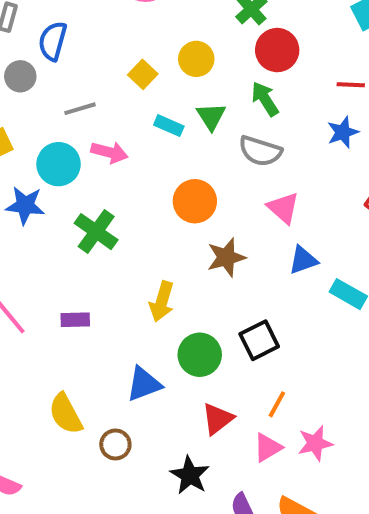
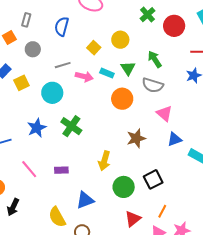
blue semicircle: (53, 41) -> (62, 26), moved
red circle: (277, 50) -> (174, 26), moved
pink arrow: (109, 152) -> (84, 77), moved
orange circle: (195, 201) -> (122, 99), moved
blue star: (25, 205) -> (37, 128), moved, turned -30
blue triangle: (144, 384) -> (85, 200), moved

